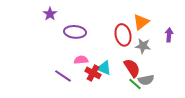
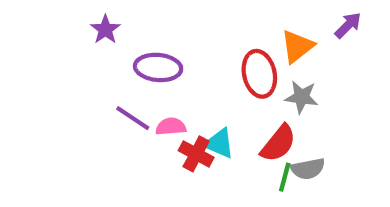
purple arrow: (169, 35) -> (348, 25), moved, turned 40
red semicircle: (132, 68) -> (278, 143), turned 72
purple line: (63, 76) -> (133, 118), moved
green line: (135, 84) -> (285, 177), turned 64

